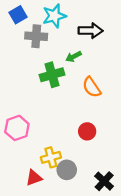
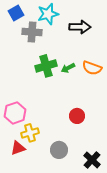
green arrow: (74, 57) -> (68, 68), moved
orange semicircle: (92, 87) -> (92, 68), moved, turned -36
yellow cross: (51, 157) -> (30, 133), moved
red triangle: (34, 178) -> (18, 148), moved

